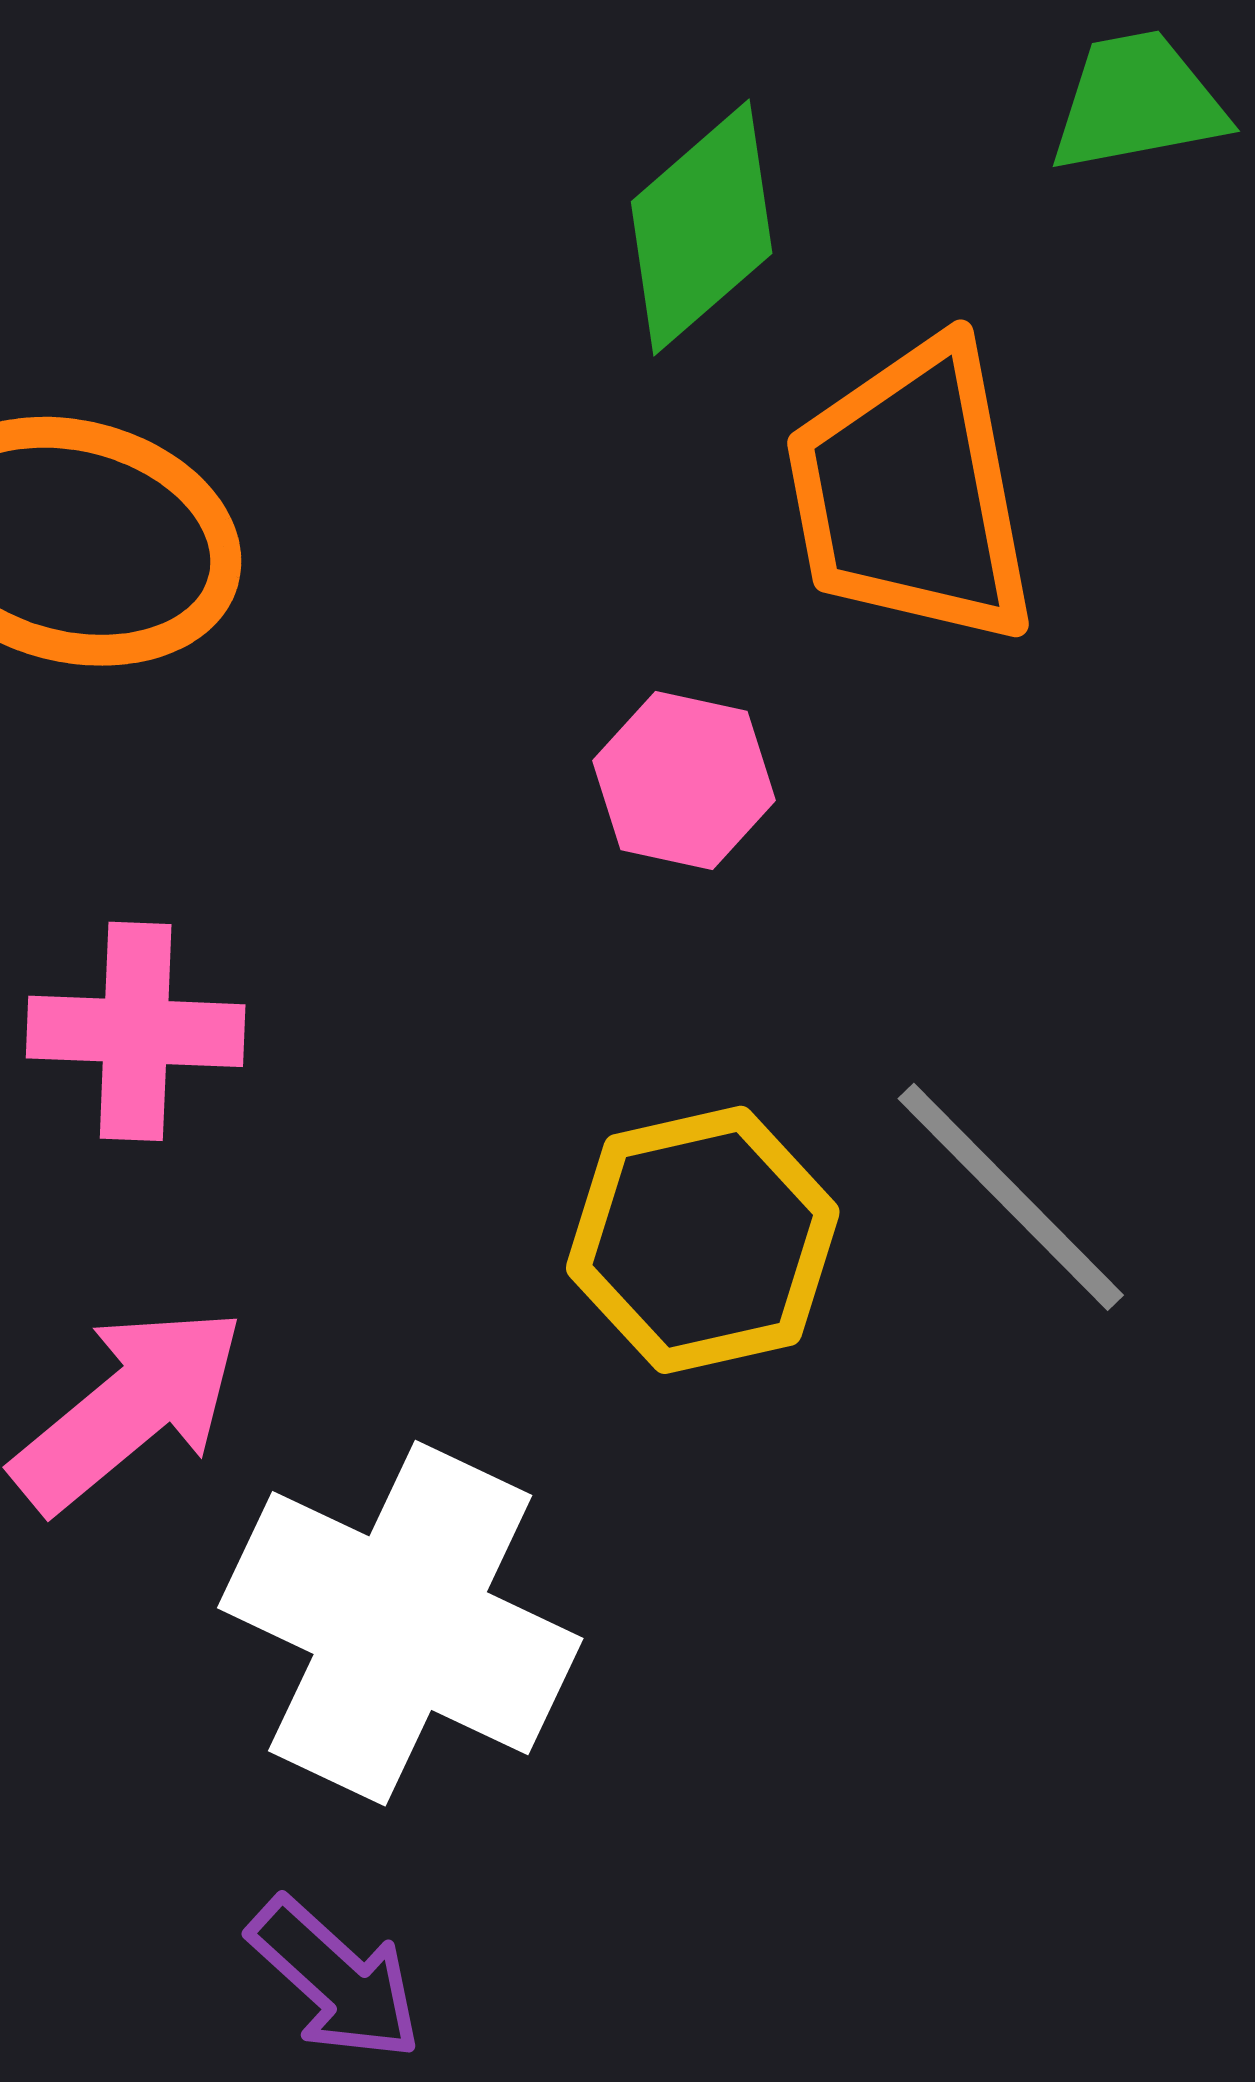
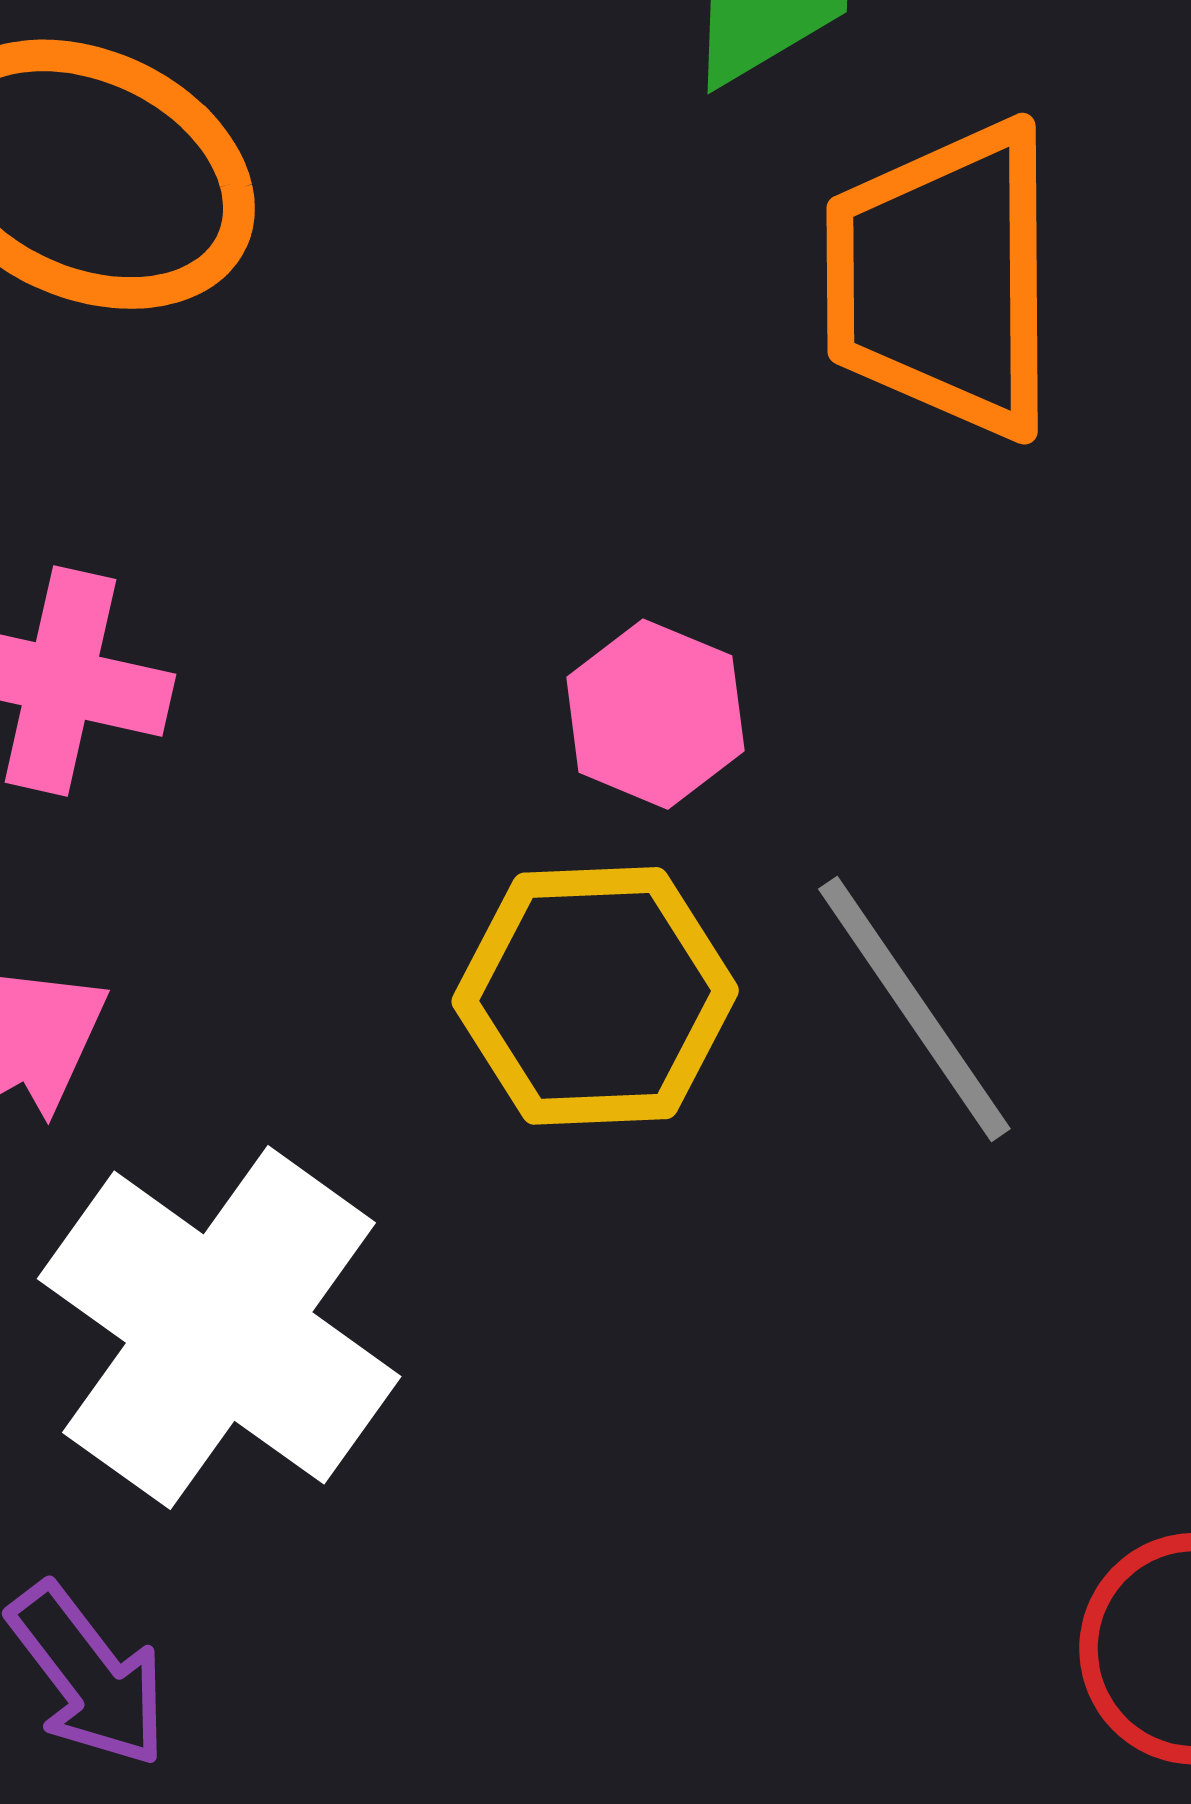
pink hexagon: (684, 781) -> (655, 714), moved

